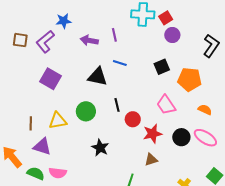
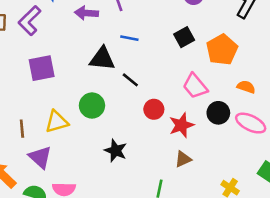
purple square: (51, 79) -> (42, 68), turned -35
orange pentagon: (190, 79) -> (222, 50), turned -30
black line: (117, 105) -> (130, 80), moved, turned -32
black circle: (181, 137) -> (218, 113), moved
purple triangle: (42, 147) -> (40, 157), turned 30

